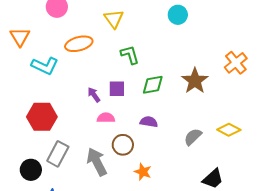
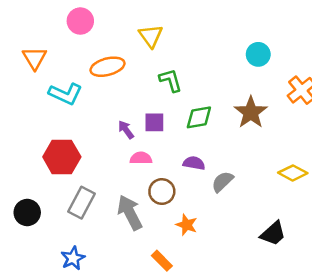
cyan circle: (178, 15) -> (258, 54), moved
gray semicircle: (193, 137) -> (222, 182), moved
black circle: (31, 170) -> (27, 213), moved

